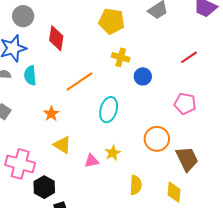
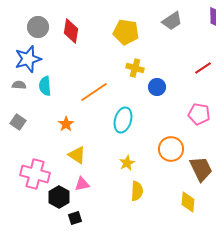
red diamond: (56, 38) -> (71, 31), moved
pink triangle: (92, 161) -> (82, 184), moved
yellow semicircle: (136, 185) -> (137, 191), moved

